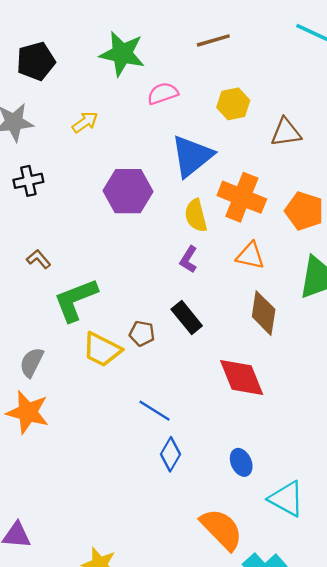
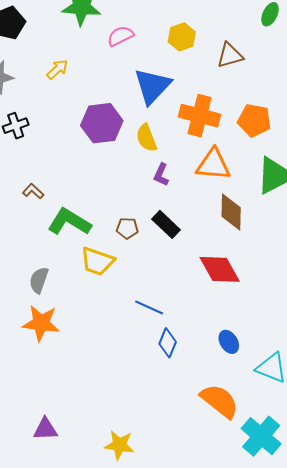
yellow semicircle: (196, 215) -> (146, 138), moved
orange triangle: (250, 256) -> (213, 164), size x1.4
green L-shape: (76, 300) -> (69, 222), turned 60
brown pentagon: (142, 333) -> (127, 228), moved

